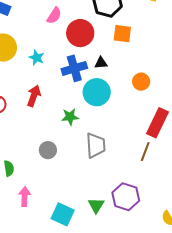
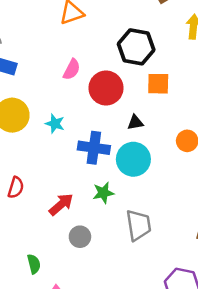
blue cross: (74, 68) -> (94, 148), moved, turned 30
red arrow: (34, 96) -> (61, 204), moved, turned 35

